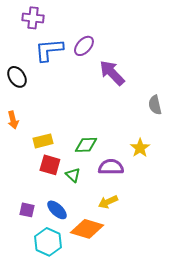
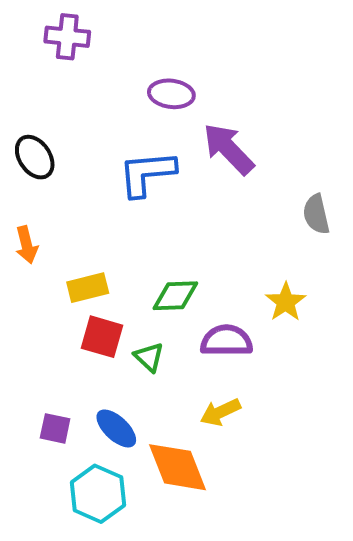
purple ellipse: (84, 46) -> (171, 94), turned 55
blue L-shape: (49, 50) -> (147, 173), moved
orange diamond: (87, 229) -> (177, 467), turned 52

